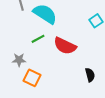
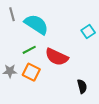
orange square: (32, 78) -> (31, 72), moved

